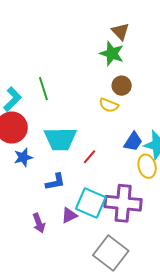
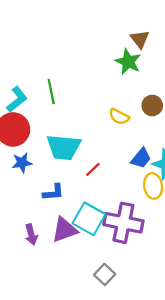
brown circle: (122, 86) -> (152, 105), moved
purple triangle: (69, 215) -> (64, 230), size x1.5
gray square: (111, 253) -> (105, 274), size x0.6

